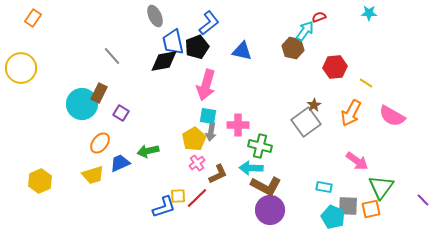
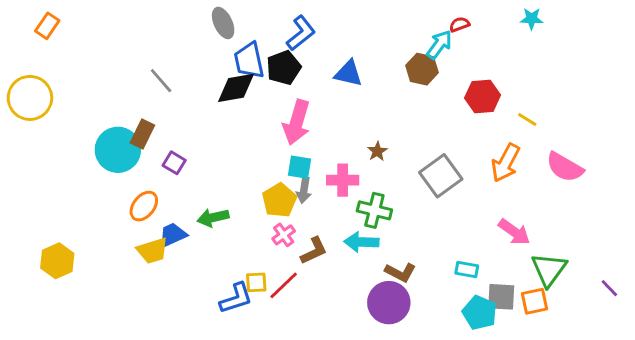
brown star: (314, 105) -> (377, 151), moved
yellow trapezoid: (93, 175) -> (152, 251), moved
brown L-shape: (266, 186) -> (400, 272), moved, size x0.7

